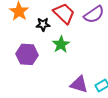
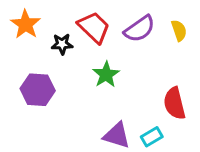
green star: (61, 44) -> (106, 74), moved

